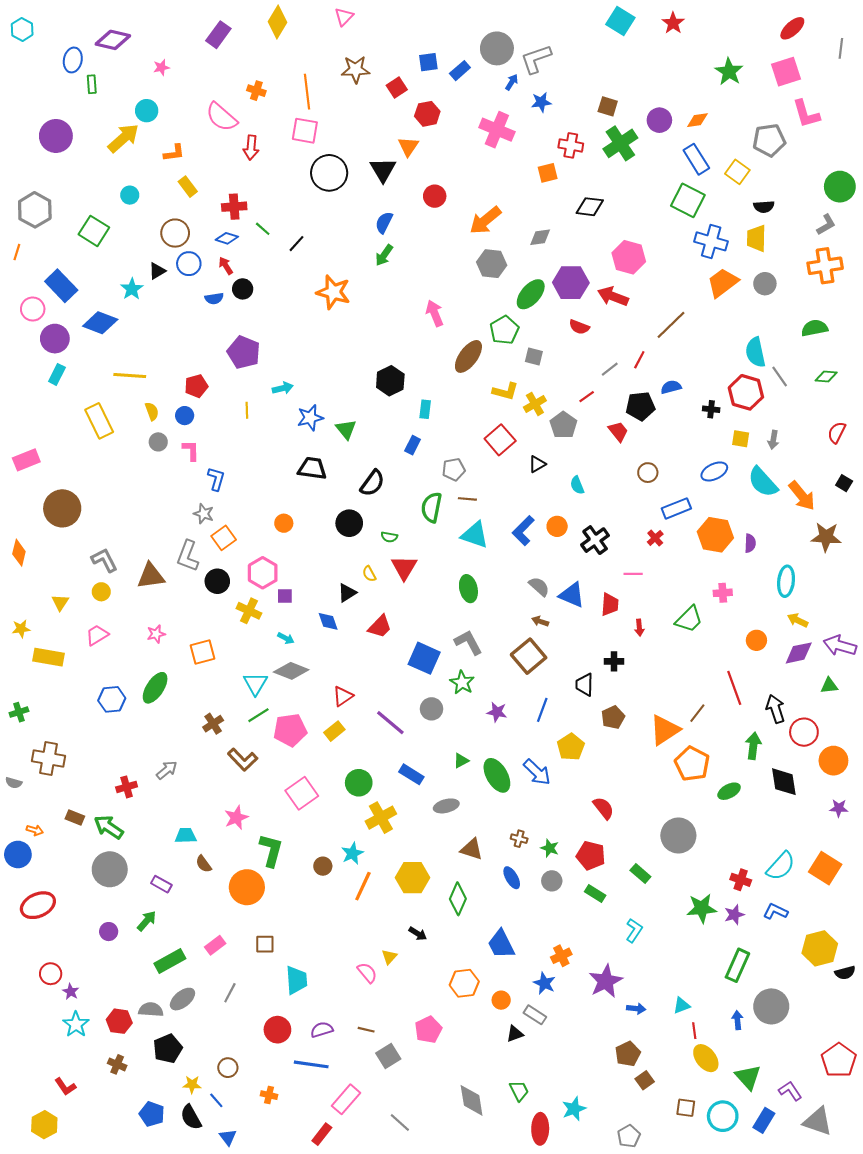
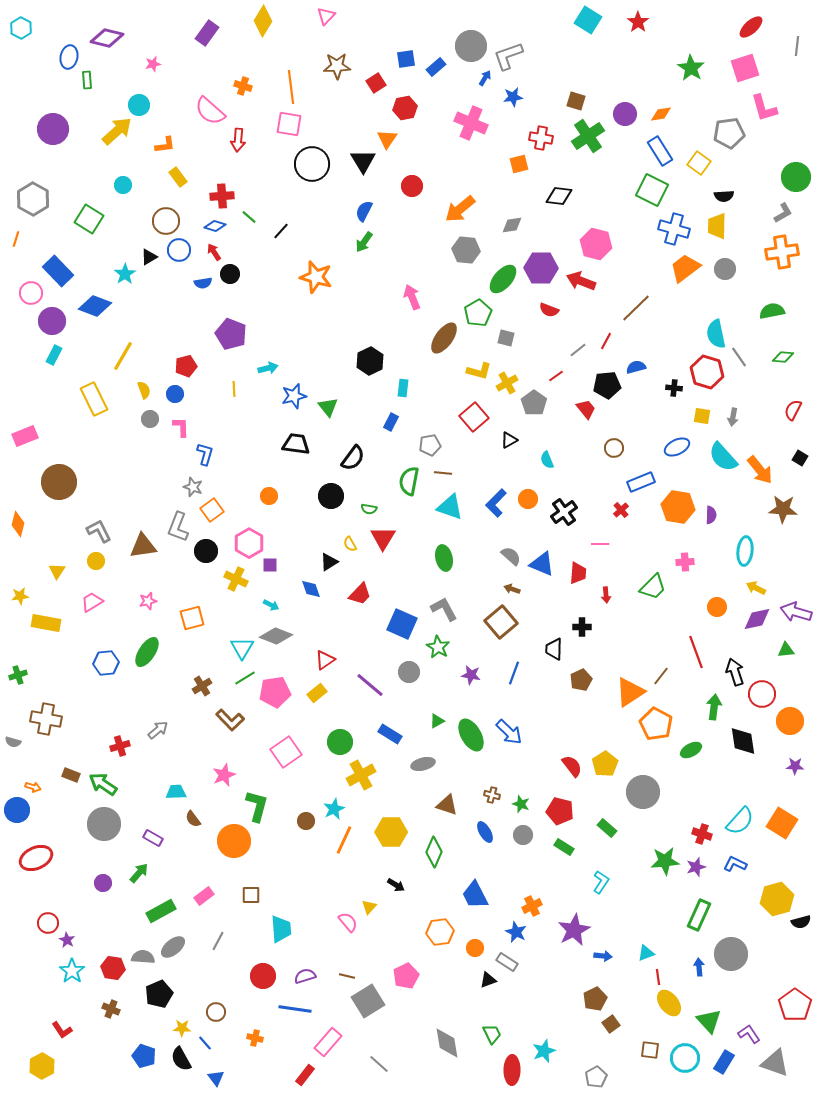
yellow line: (130, 375) -> (123, 356), turned -64
yellow pentagon: (571, 747) -> (605, 764), moved
gray square: (388, 1056) -> (368, 1001), size x1.4

